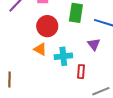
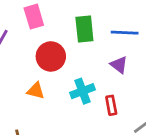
orange triangle: (40, 49) -> (36, 91), moved

